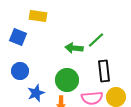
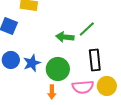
blue star: (36, 93) -> (32, 63), moved

